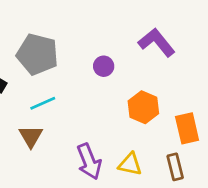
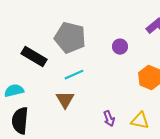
purple arrow: (89, 162) -> (109, 119), size x0.6

